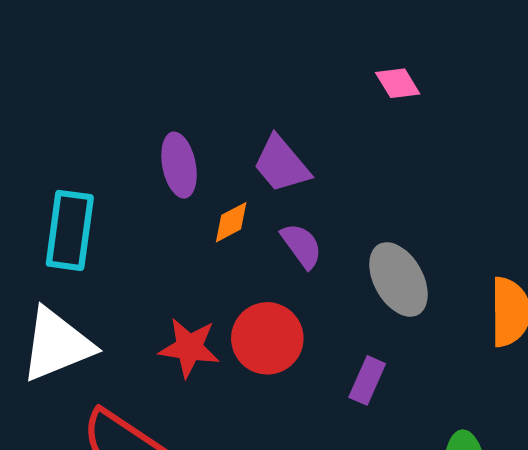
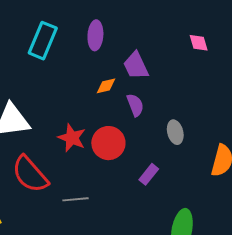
purple ellipse: (179, 165) -> (95, 35), moved
cyan rectangle: (70, 230) -> (43, 41), moved
gray ellipse: (398, 279) -> (175, 132), size x0.7

